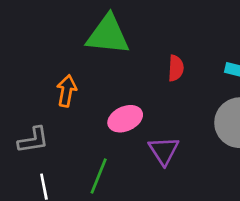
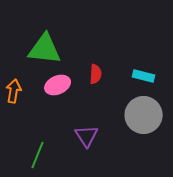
pink ellipse: (125, 119) -> (58, 85), moved

